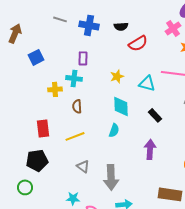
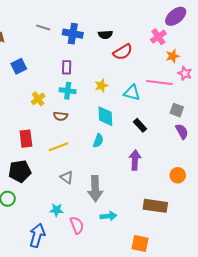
cyan cross: (74, 78) -> (68, 91), moved
yellow cross: (55, 89) -> (38, 99), turned -32
brown semicircle: (77, 106) -> (61, 116), turned -80

